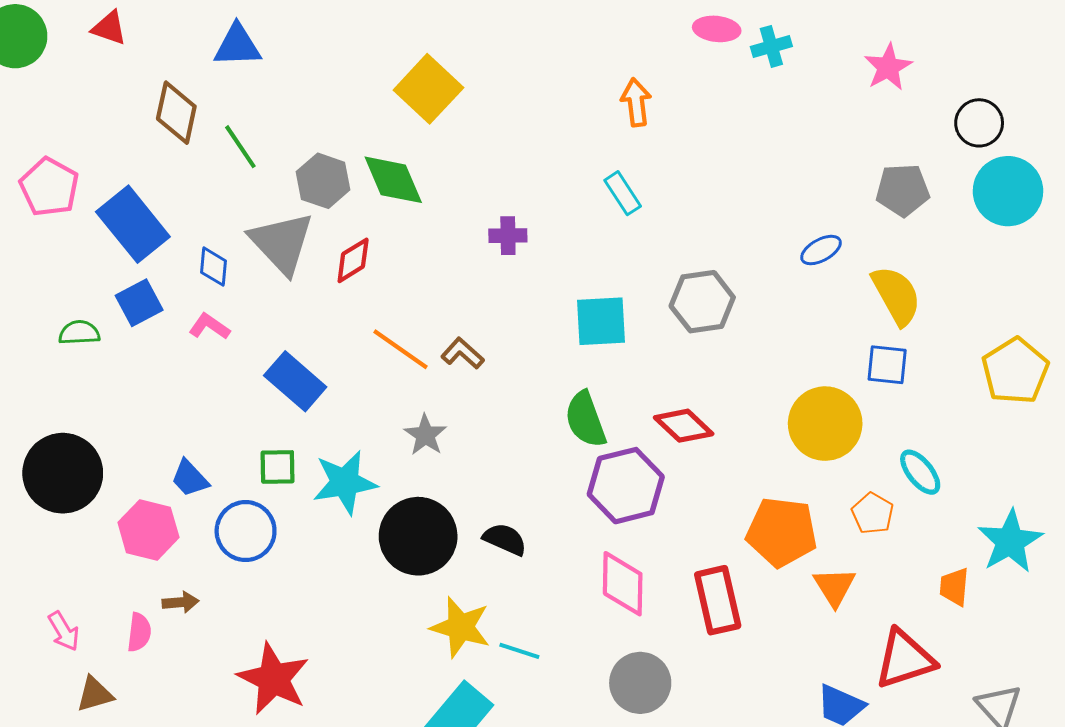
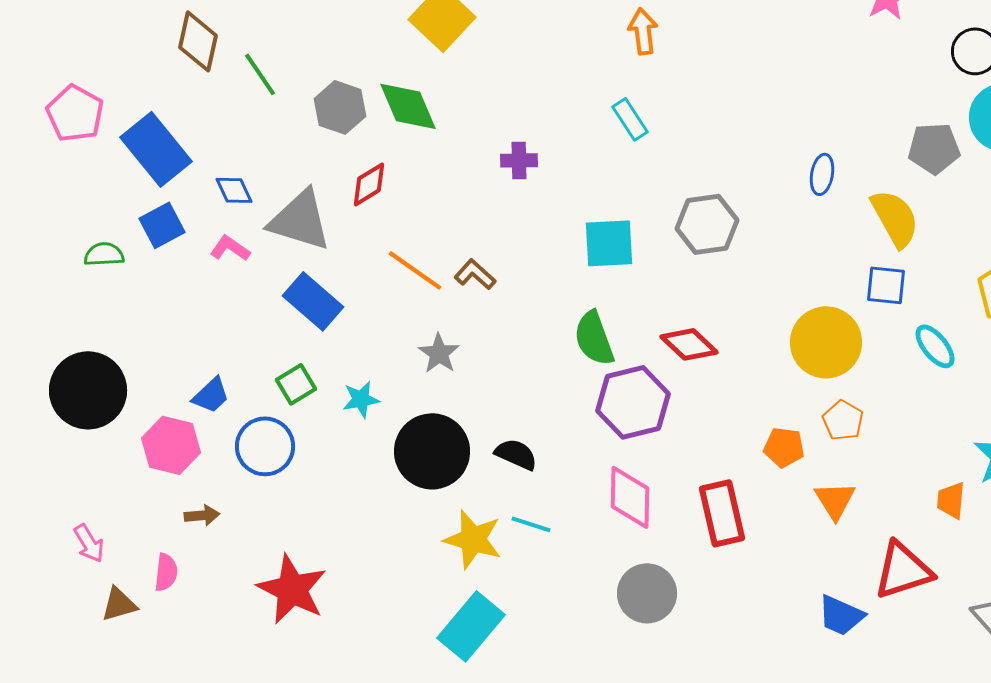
gray pentagon: (903, 190) -> (934, 148), moved
gray triangle: (282, 243) -> (300, 220), moved, turned -30
blue ellipse: (821, 250) -> (822, 174), turned -51
blue diamond: (214, 267) -> (234, 190), turned -30
green square: (278, 467) -> (296, 384), turned -30
cyan ellipse: (920, 472) -> (935, 346), moved
blue trapezoid: (190, 478) -> (211, 395), turned -90
cyan star: (345, 482) -> (361, 399), size x0.6
orange pentagon: (873, 513) -> (843, 420), moved
orange pentagon: (782, 532) -> (784, 447), size x0.6
pink semicircle: (139, 632) -> (166, 572), moved
cyan line: (519, 651) -> (531, 524), moved

